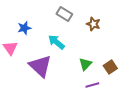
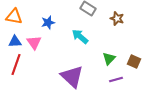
purple triangle: (40, 66) -> (72, 77), moved
brown square: (110, 67) -> (134, 62), turned -32

